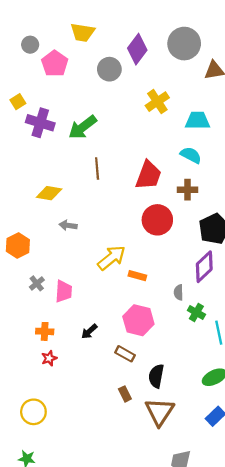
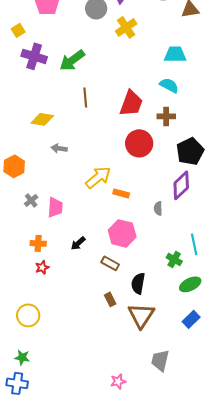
yellow square: (18, 102) -> (18, 30), moved
yellow cross: (157, 102) -> (126, 27), moved
green cross: (196, 312) -> (174, 259), moved

